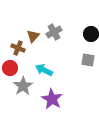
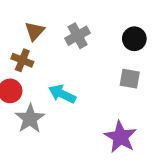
brown triangle: (33, 36) -> (35, 31), moved
purple star: (52, 99) -> (121, 137), moved

